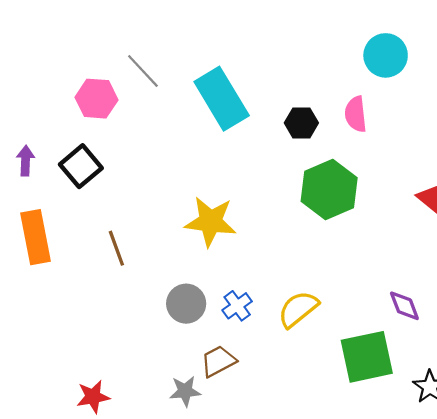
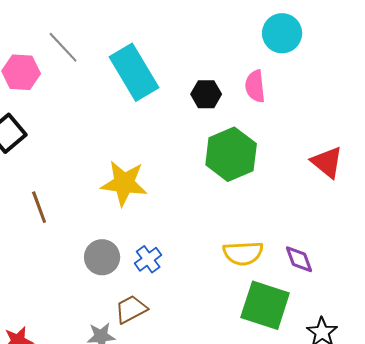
yellow semicircle: (298, 309) -> (243, 253), moved, turned -144
green square: (367, 357) -> (265, 305), turned 30

